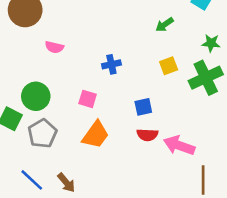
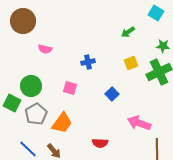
blue square: (143, 107) -> (112, 94), turned -32
orange trapezoid: (96, 135) -> (62, 123), moved
red semicircle: (147, 135) -> (100, 143), moved

